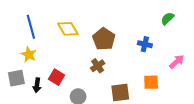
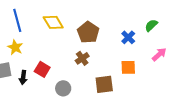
green semicircle: (167, 18) -> (151, 25), moved
blue cross: (145, 44) -> (128, 37), turned 32
orange square: (151, 82) -> (128, 67), moved

